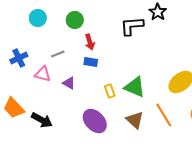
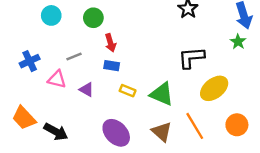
black L-shape: (132, 26) -> (191, 58), moved
yellow rectangle: (110, 91) -> (128, 91), moved, turned -48

